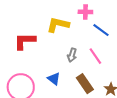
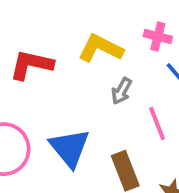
gray arrow: (72, 55) -> (122, 91), moved
blue triangle: (54, 79) -> (70, 148), size x1.6

